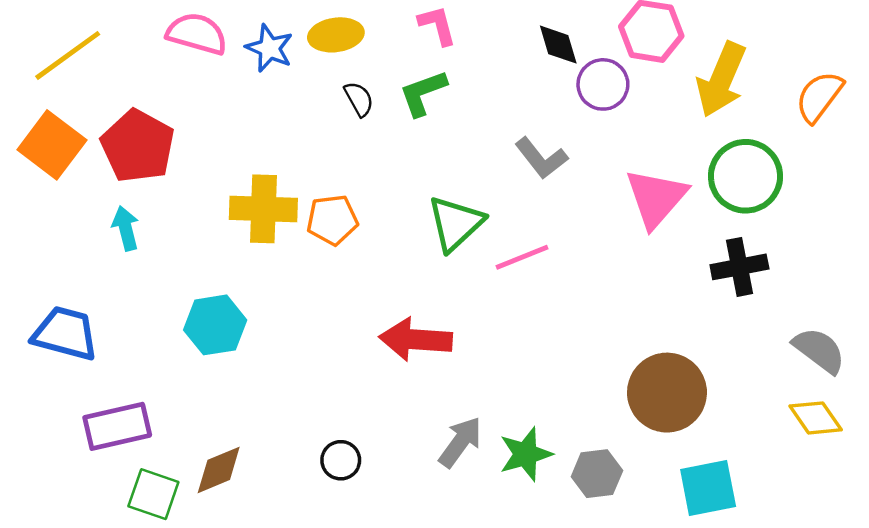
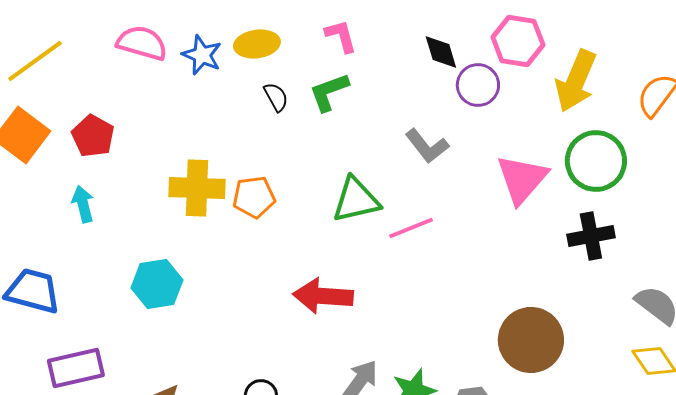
red pentagon: (138, 146) -> (93, 136), size x0.7
green triangle: (456, 223) -> (356, 200), turned 30

